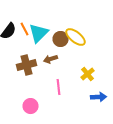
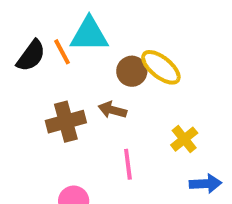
cyan triangle: (39, 33) -> (89, 34), moved, turned 45
brown arrow: (51, 59) -> (112, 110), turned 32

